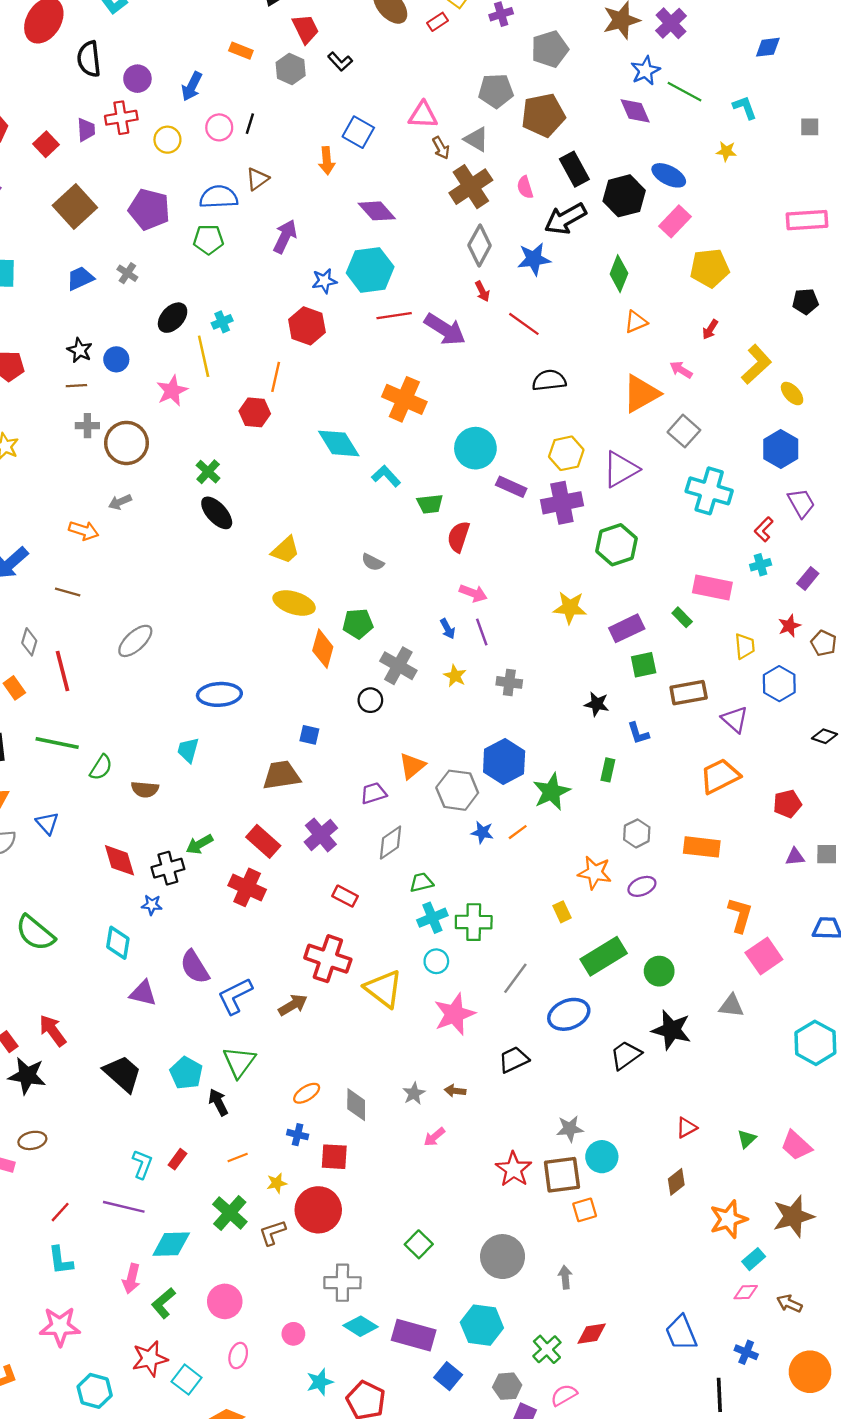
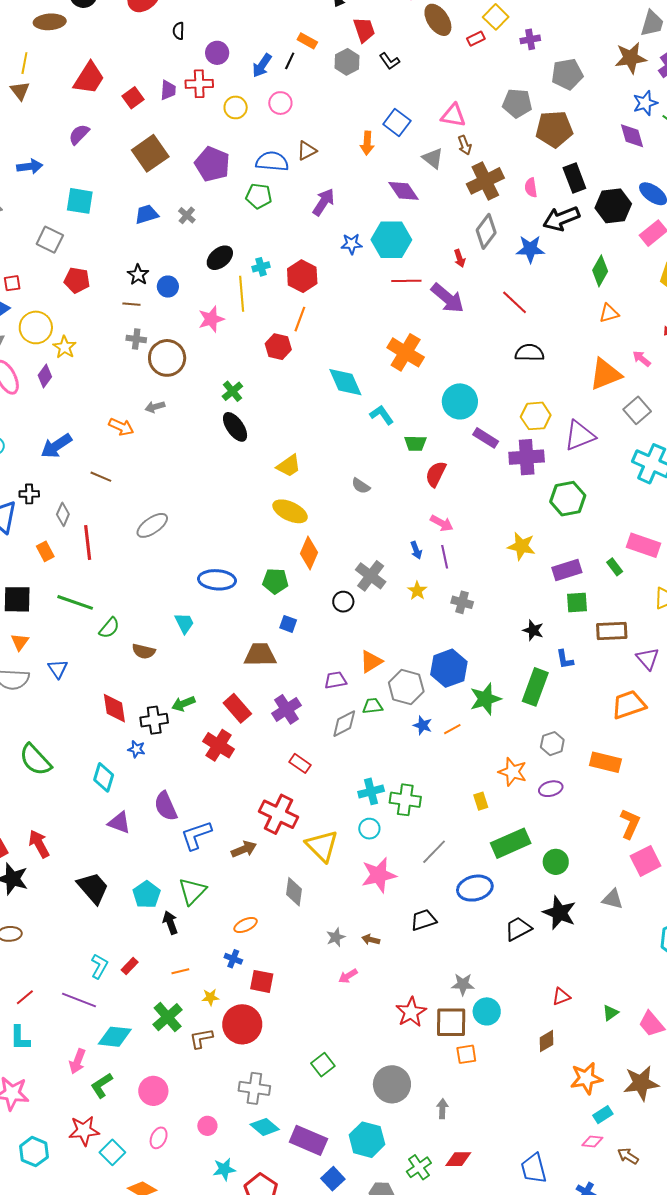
black semicircle: (89, 59) -> (179, 31), size x0.6
black line: (250, 124) -> (290, 61), moved
gray triangle: (476, 139) -> (433, 158), moved
red arrow: (482, 291) -> (460, 258), moved
red hexagon: (307, 326) -> (302, 276), moved
green pentagon: (358, 624) -> (275, 581), moved
cyan trapezoid: (188, 750) -> (184, 623), turned 130
green rectangle: (608, 770) -> (535, 687), size x1.8
green trapezoid: (421, 882) -> (373, 706), moved
gray diamond: (356, 1105) -> (294, 892), moved

